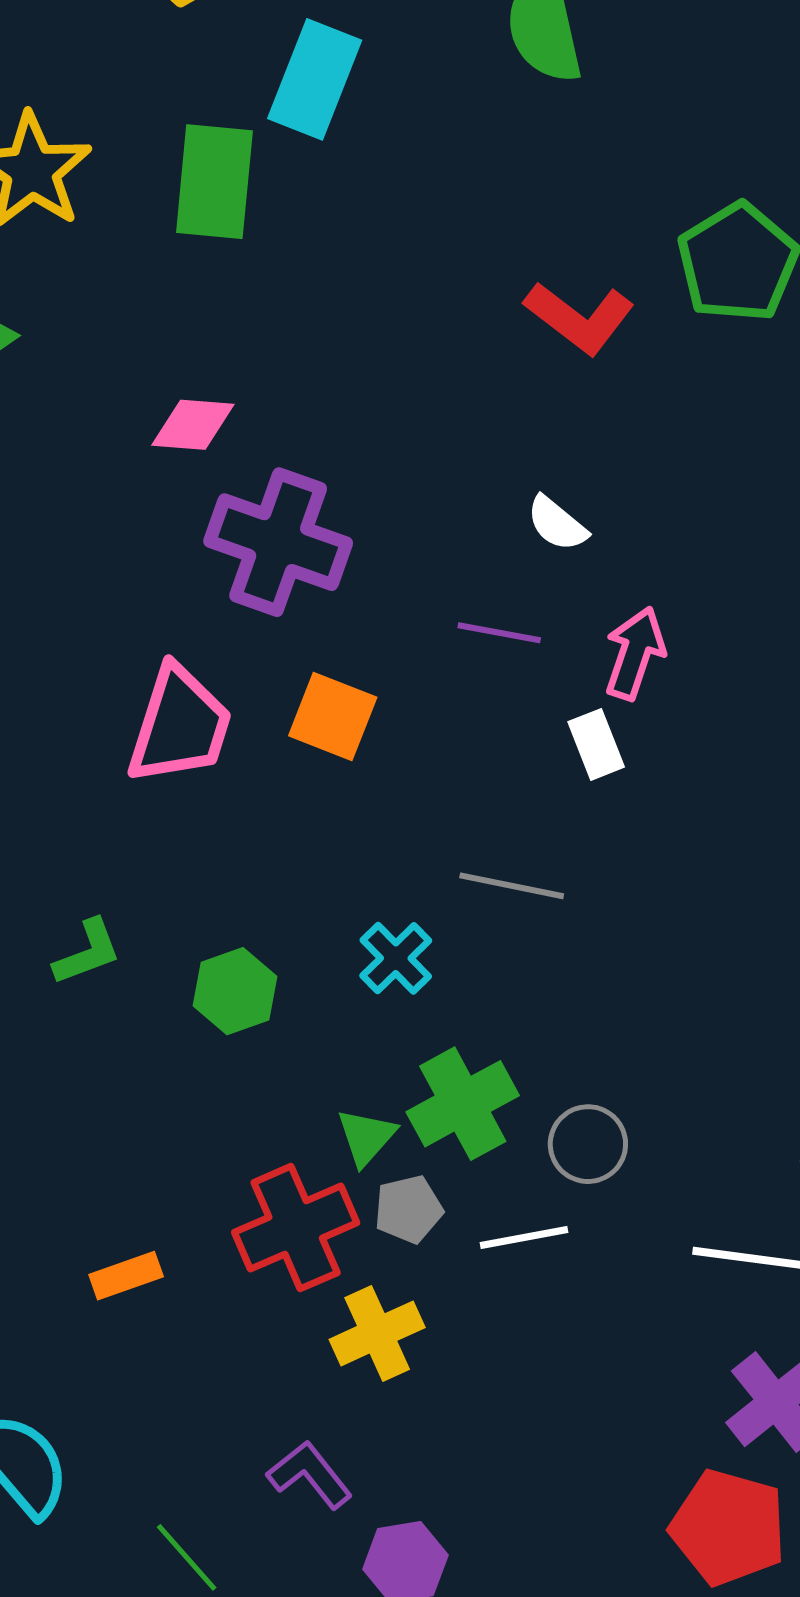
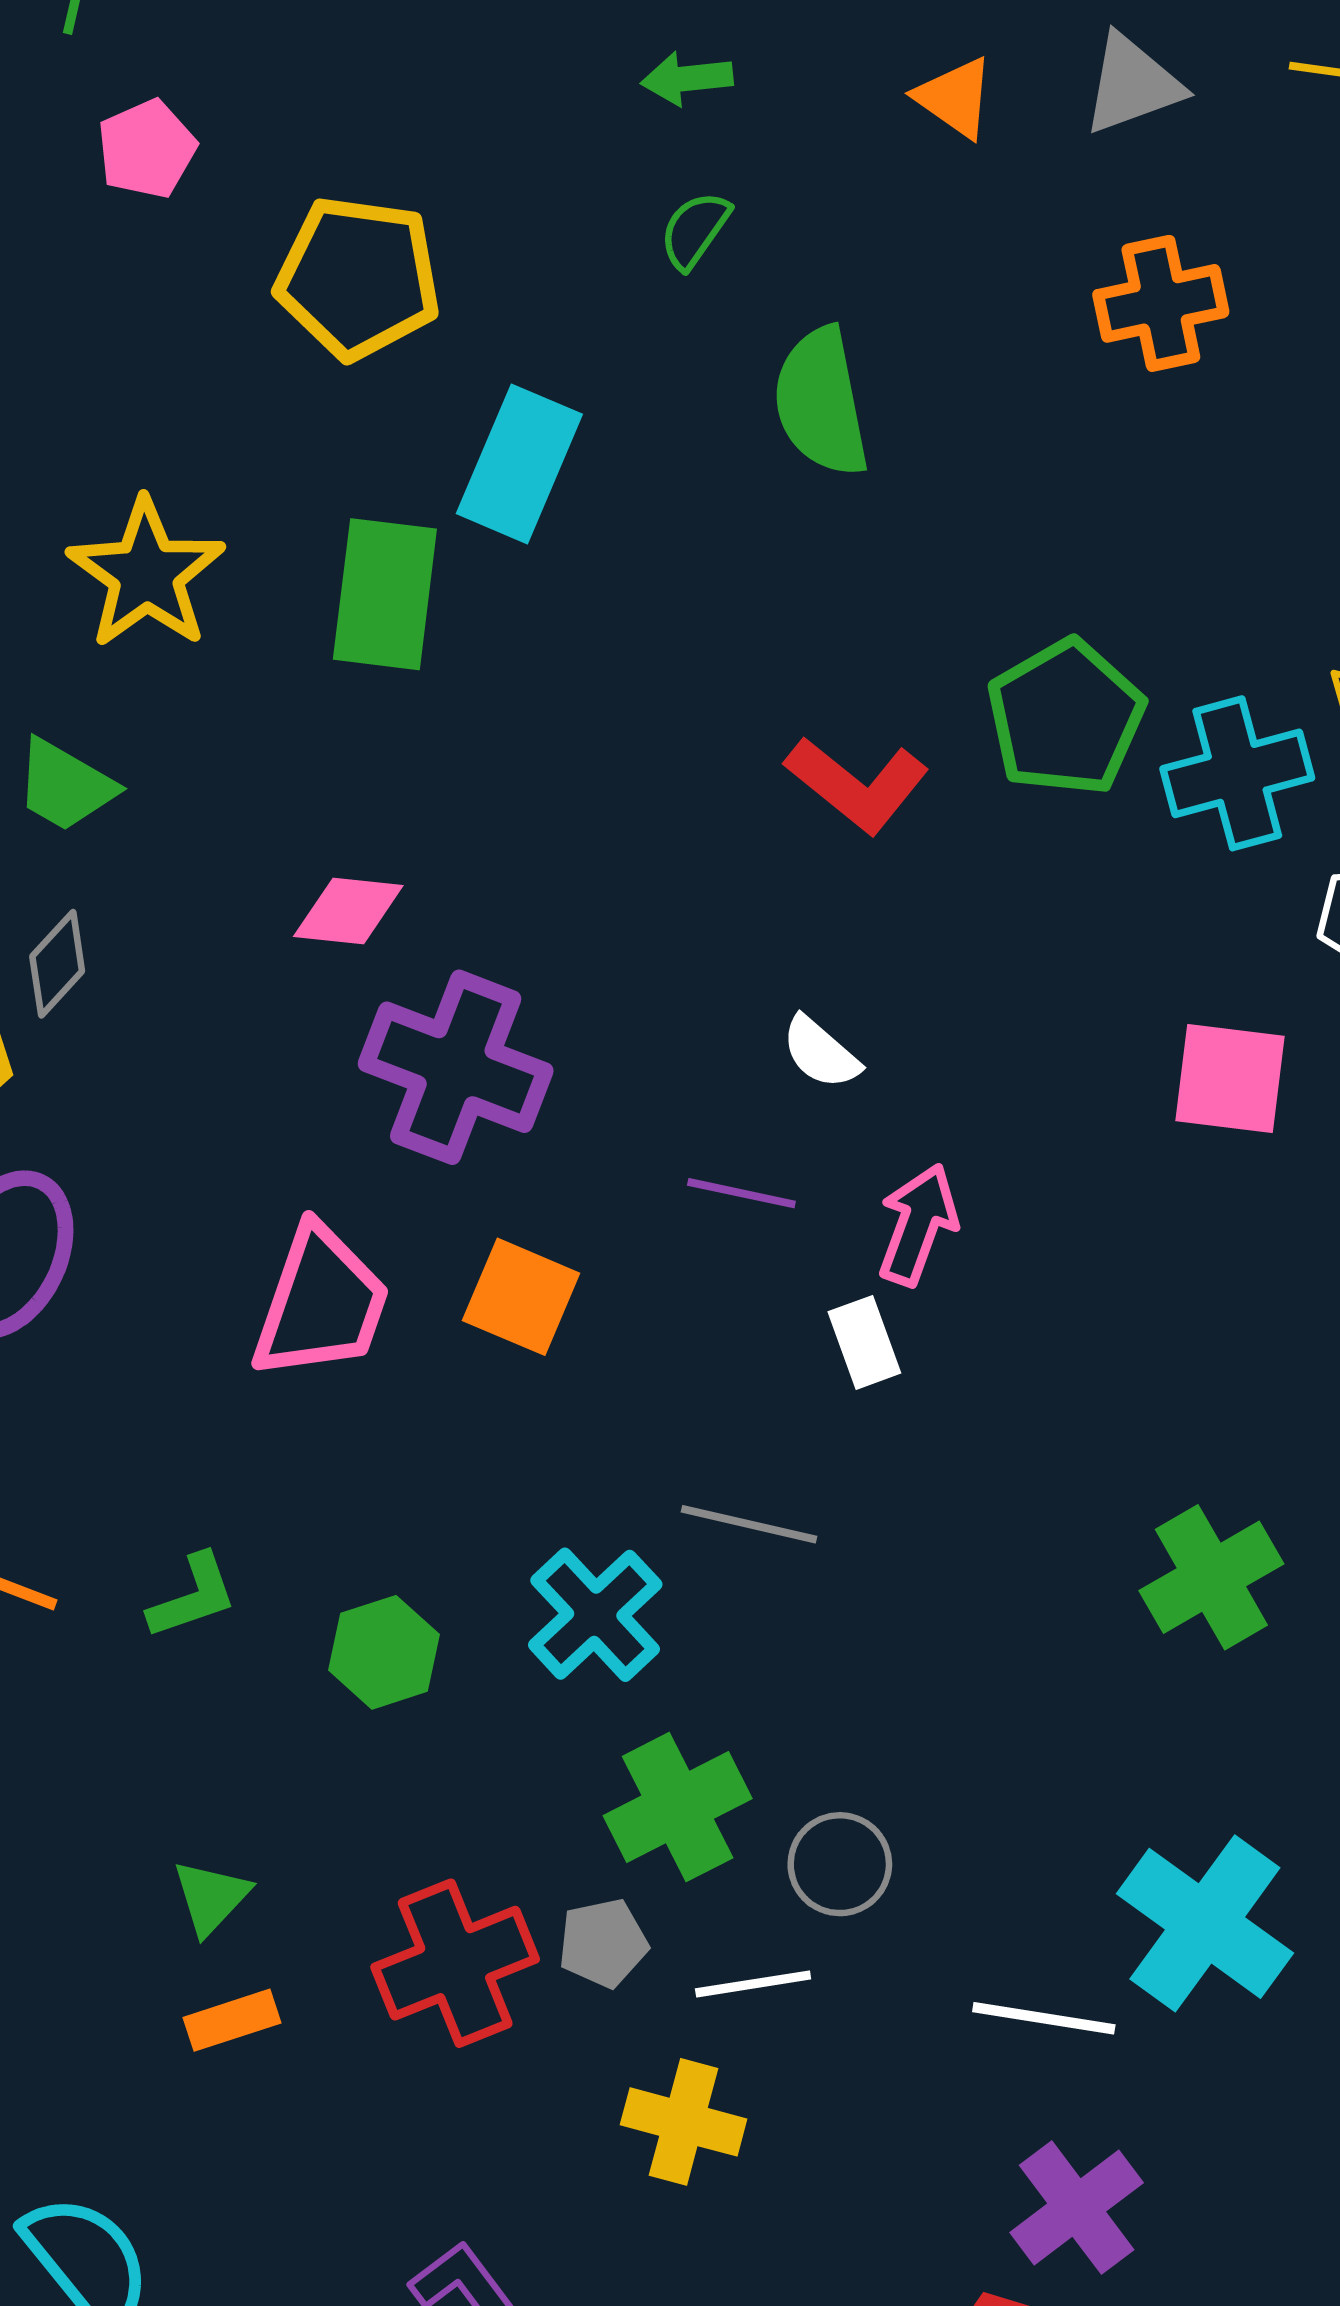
cyan cross: (396, 958) -> (595, 1615), size x1.4
green triangle: (366, 1137) -> (211, 1897), moved
yellow cross: (377, 1333) -> (684, 2122), moved, turned 38

